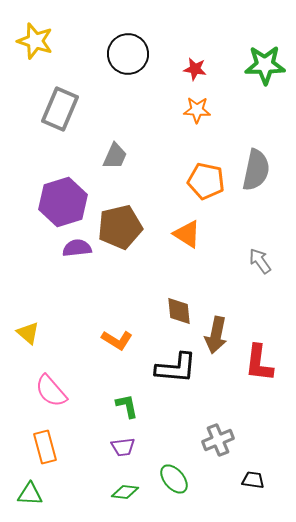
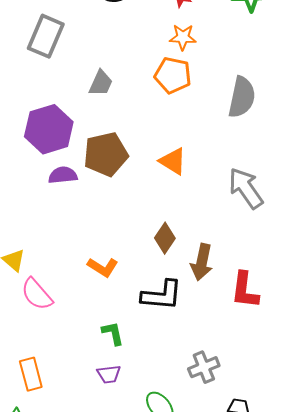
orange pentagon: (206, 181) -> (173, 75), moved
gray arrow: (260, 261) -> (246, 188), size x1.6
brown diamond: (179, 311) -> (165, 238), turned 40
pink semicircle: (51, 391) -> (37, 294), moved

